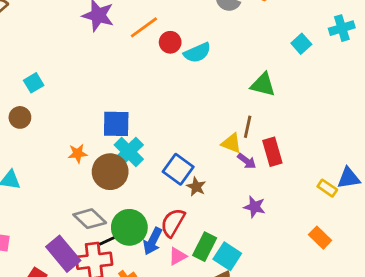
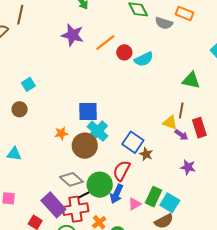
red semicircle: (173, 223) -> (122, 171), moved

